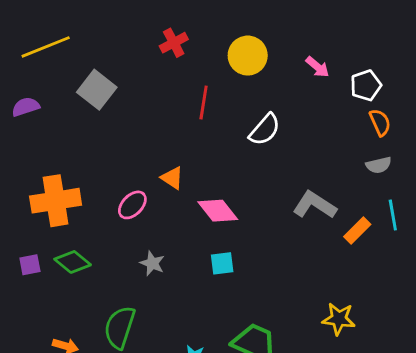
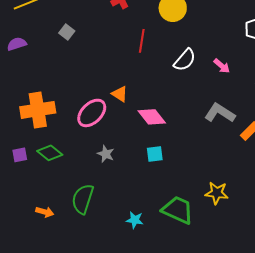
pink arrow: (317, 67) -> (222, 66), moved
gray square: (97, 90) -> (67, 32), size x0.6
pink ellipse: (132, 205) -> (92, 113), size x1.4
yellow star: (339, 319) -> (217, 193), moved

